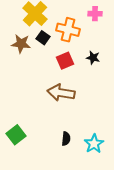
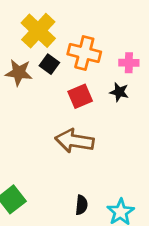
pink cross: (95, 14) -> (129, 63), moved

